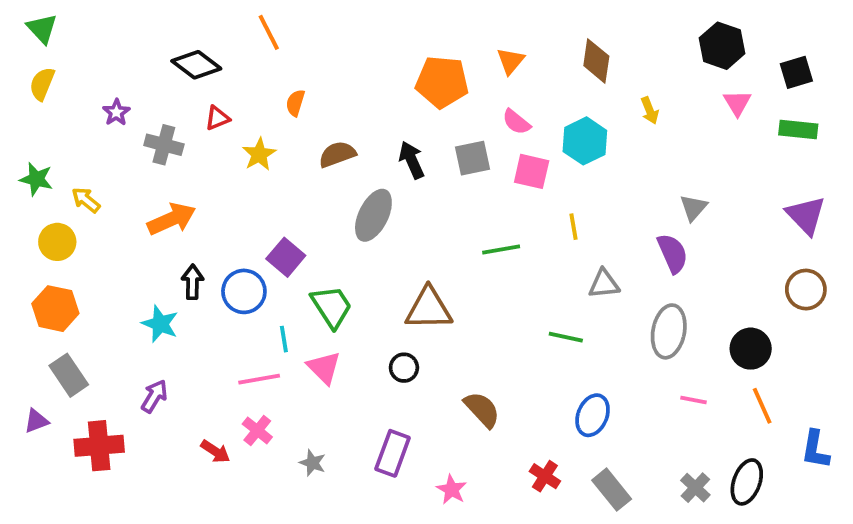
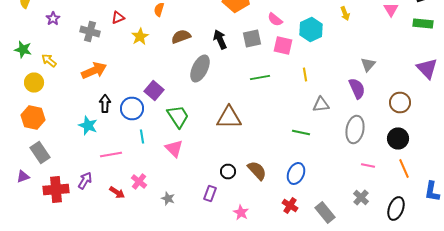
purple star: (116, 112) -> (53, 18), moved
green line: (501, 250) -> (260, 78), moved
brown circle: (806, 290) -> (400, 102), moved
cyan line: (284, 339) -> (142, 136), moved
black circle: (404, 368) -> (228, 172), moved
pink line: (259, 379) -> (111, 154), moved
purple arrow: (154, 396) -> (85, 180), moved
blue ellipse: (593, 415) -> (296, 174), moved
purple rectangle: (393, 453) -> (210, 194), size x0.7
gray cross: (695, 488) -> (361, 198), moved

